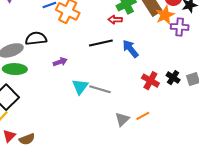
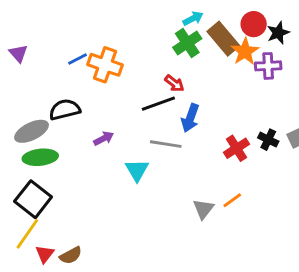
red arrow: (115, 20) -> (174, 83), moved, turned -136
blue arrow: (130, 49) -> (190, 118), moved, turned -114
red cross: (150, 81) -> (237, 148), turned 36
gray line: (100, 89) -> (166, 144), moved

